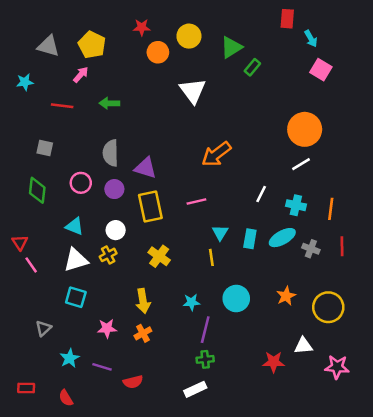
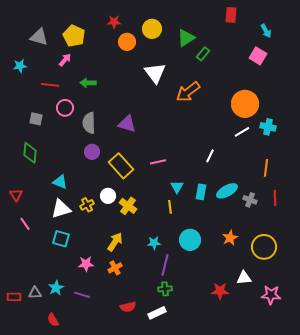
cyan arrow: (311, 39) -> (266, 31), moved
orange arrow: (216, 154) -> (188, 92), moved
purple triangle: (145, 168) -> (127, 124), moved
pink circle: (81, 183) -> (65, 108), moved
cyan cross: (296, 205) -> (268, 127), moved
yellow rectangle: (150, 206) -> (121, 166), turned -30
white circle: (116, 230) -> (108, 196), moved
pink line: (31, 265) -> (25, 224), moved
yellow arrow: (143, 301) -> (115, 242), turned -138
gray triangle: (43, 328) -> (35, 293), moved, turned 40
red semicircle: (133, 382) -> (128, 307), moved
red rectangle: (26, 388) -> (14, 297), moved

